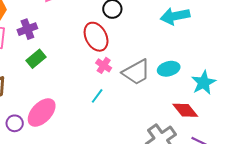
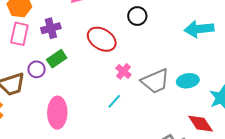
red ellipse: (96, 37) -> (102, 39), moved, turned -36
pink ellipse: (42, 112) -> (57, 113), turned -48
purple circle: (15, 123) -> (37, 69), moved

